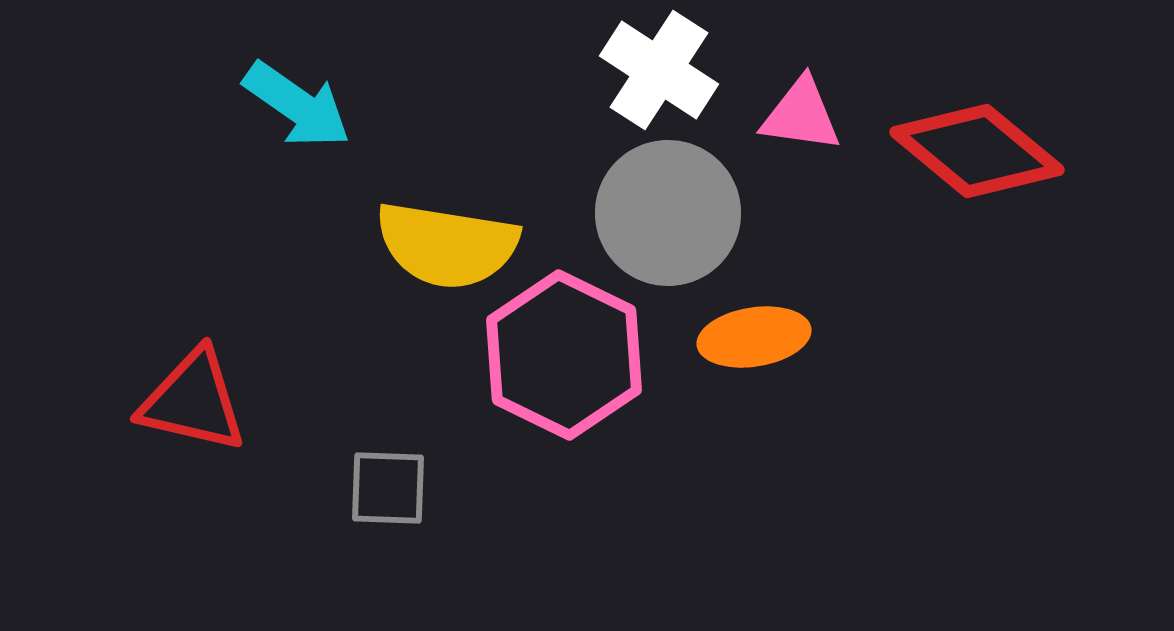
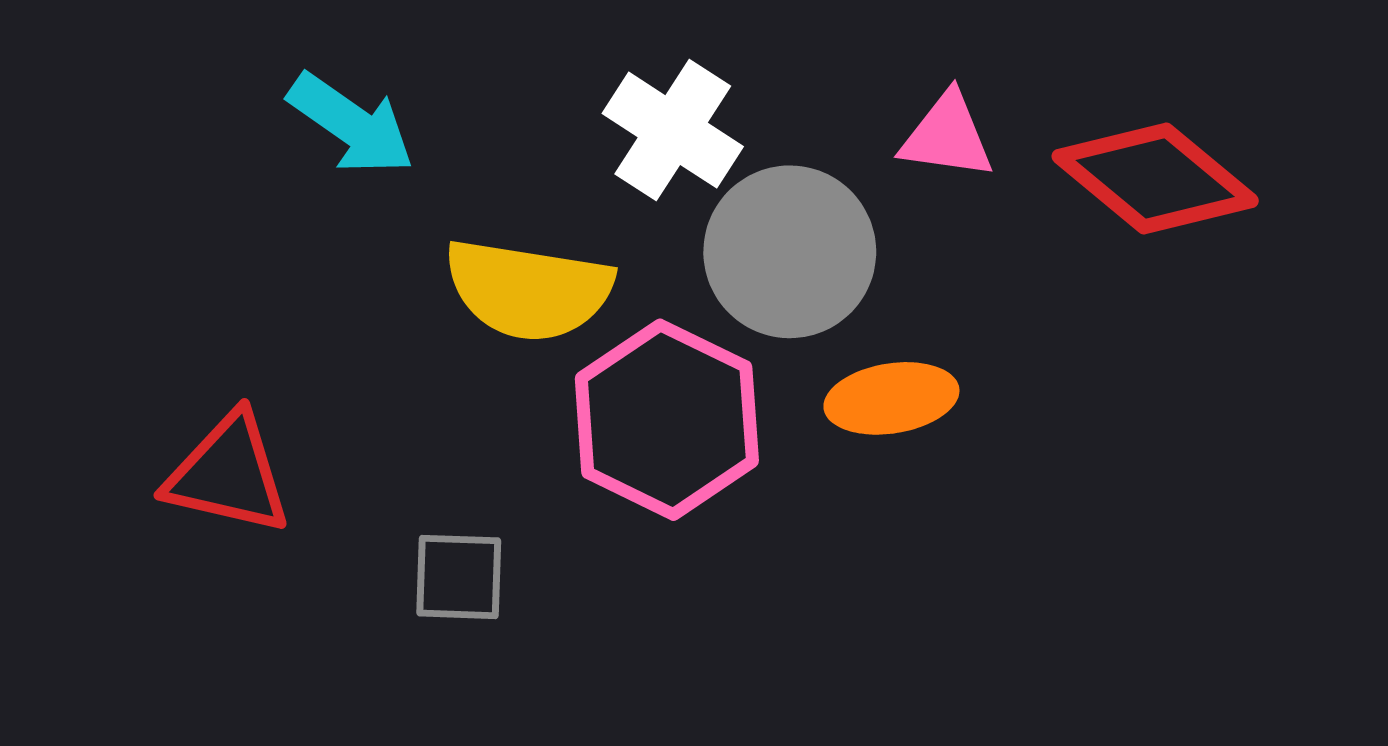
white cross: (659, 70) -> (673, 130), moved

